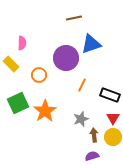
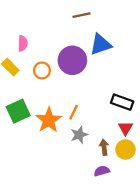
orange circle: (39, 75) -> (42, 70), moved
orange line: (82, 85) -> (74, 112), moved
gray star: (81, 119) -> (79, 135), moved

